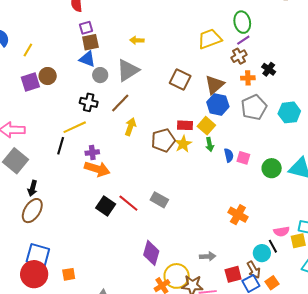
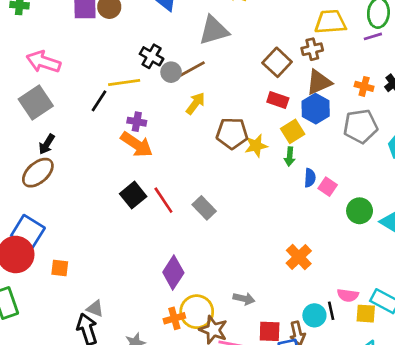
brown cross: (239, 56) -> (312, 49), moved
gray circle: (100, 75) -> (171, 72), moved
red rectangle: (185, 125) -> (278, 100), moved

